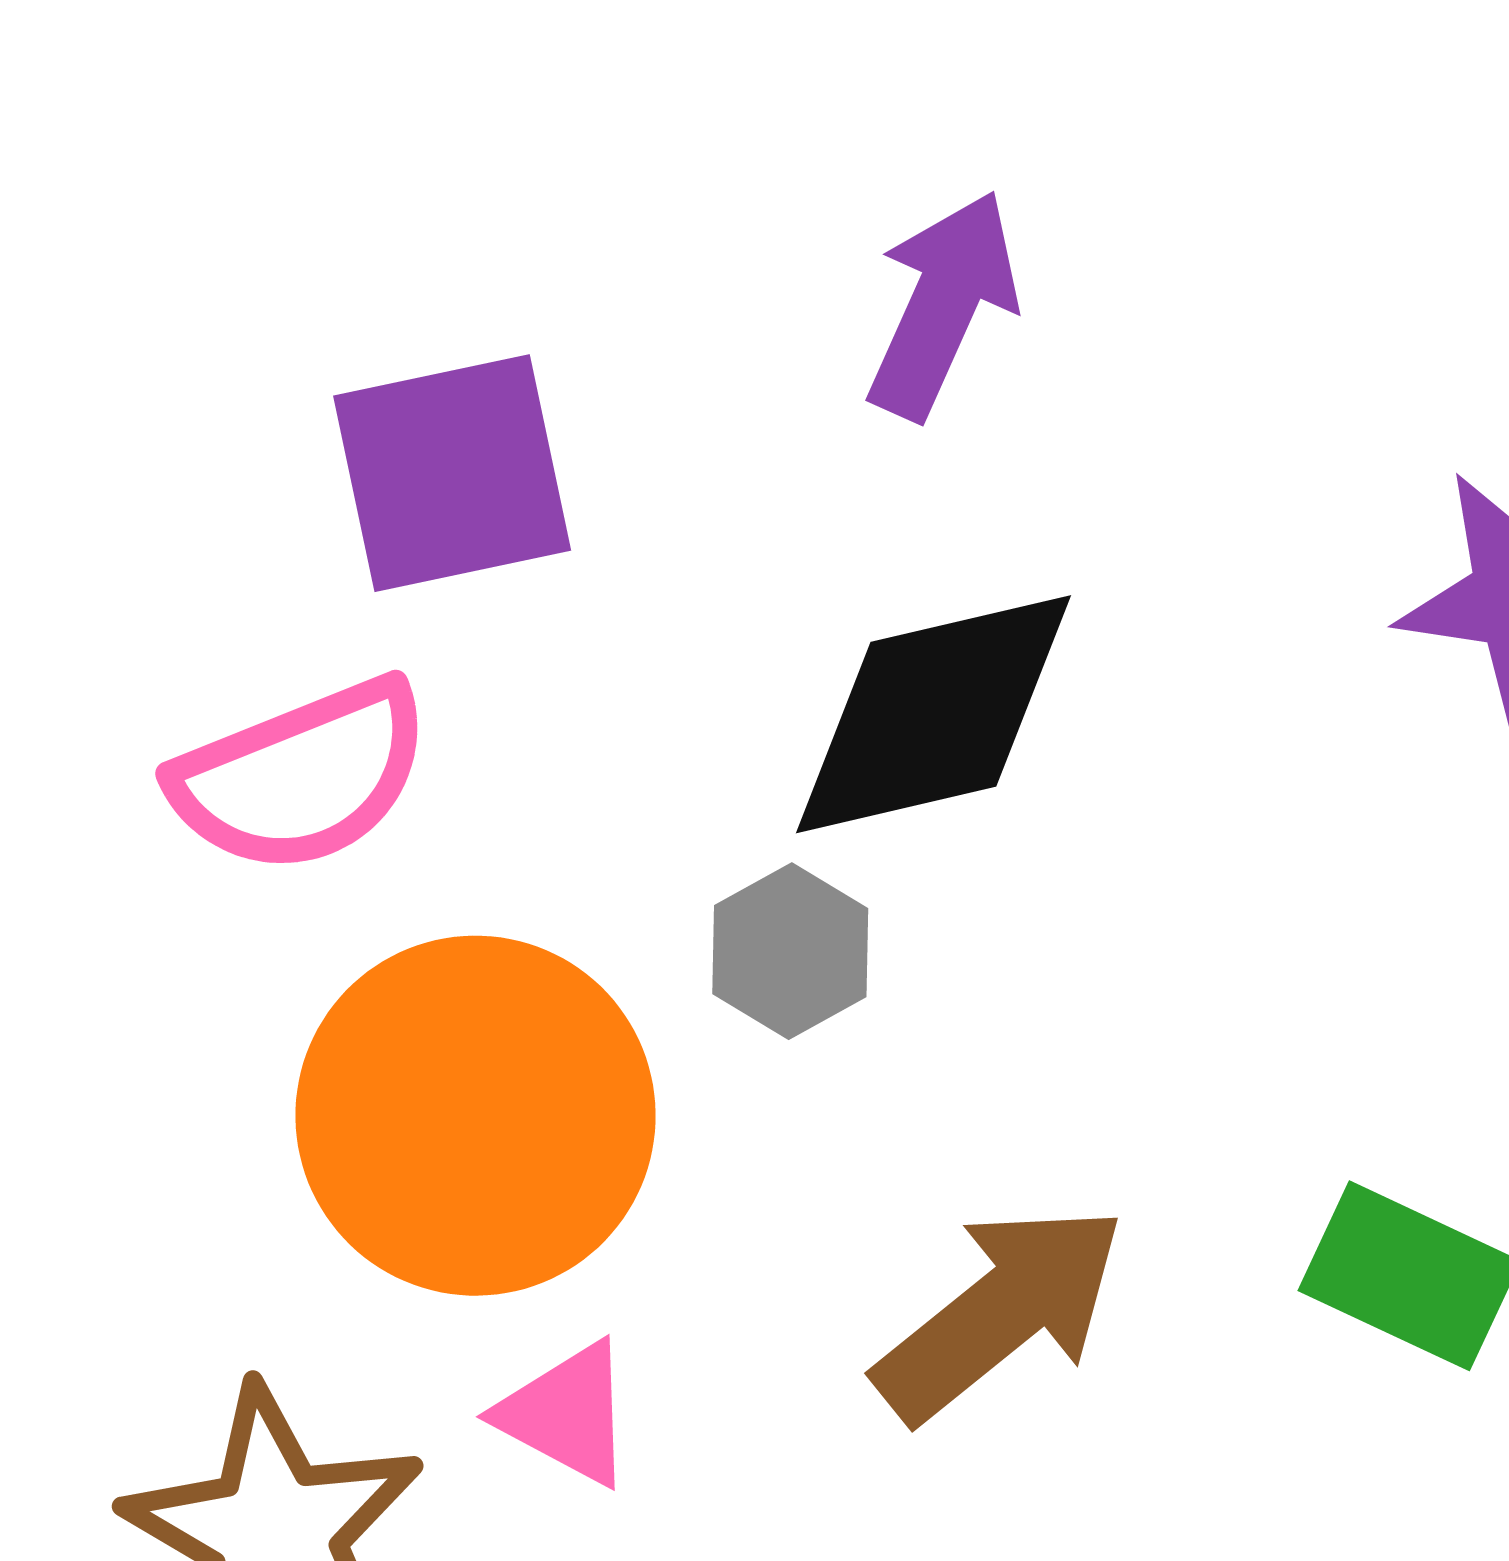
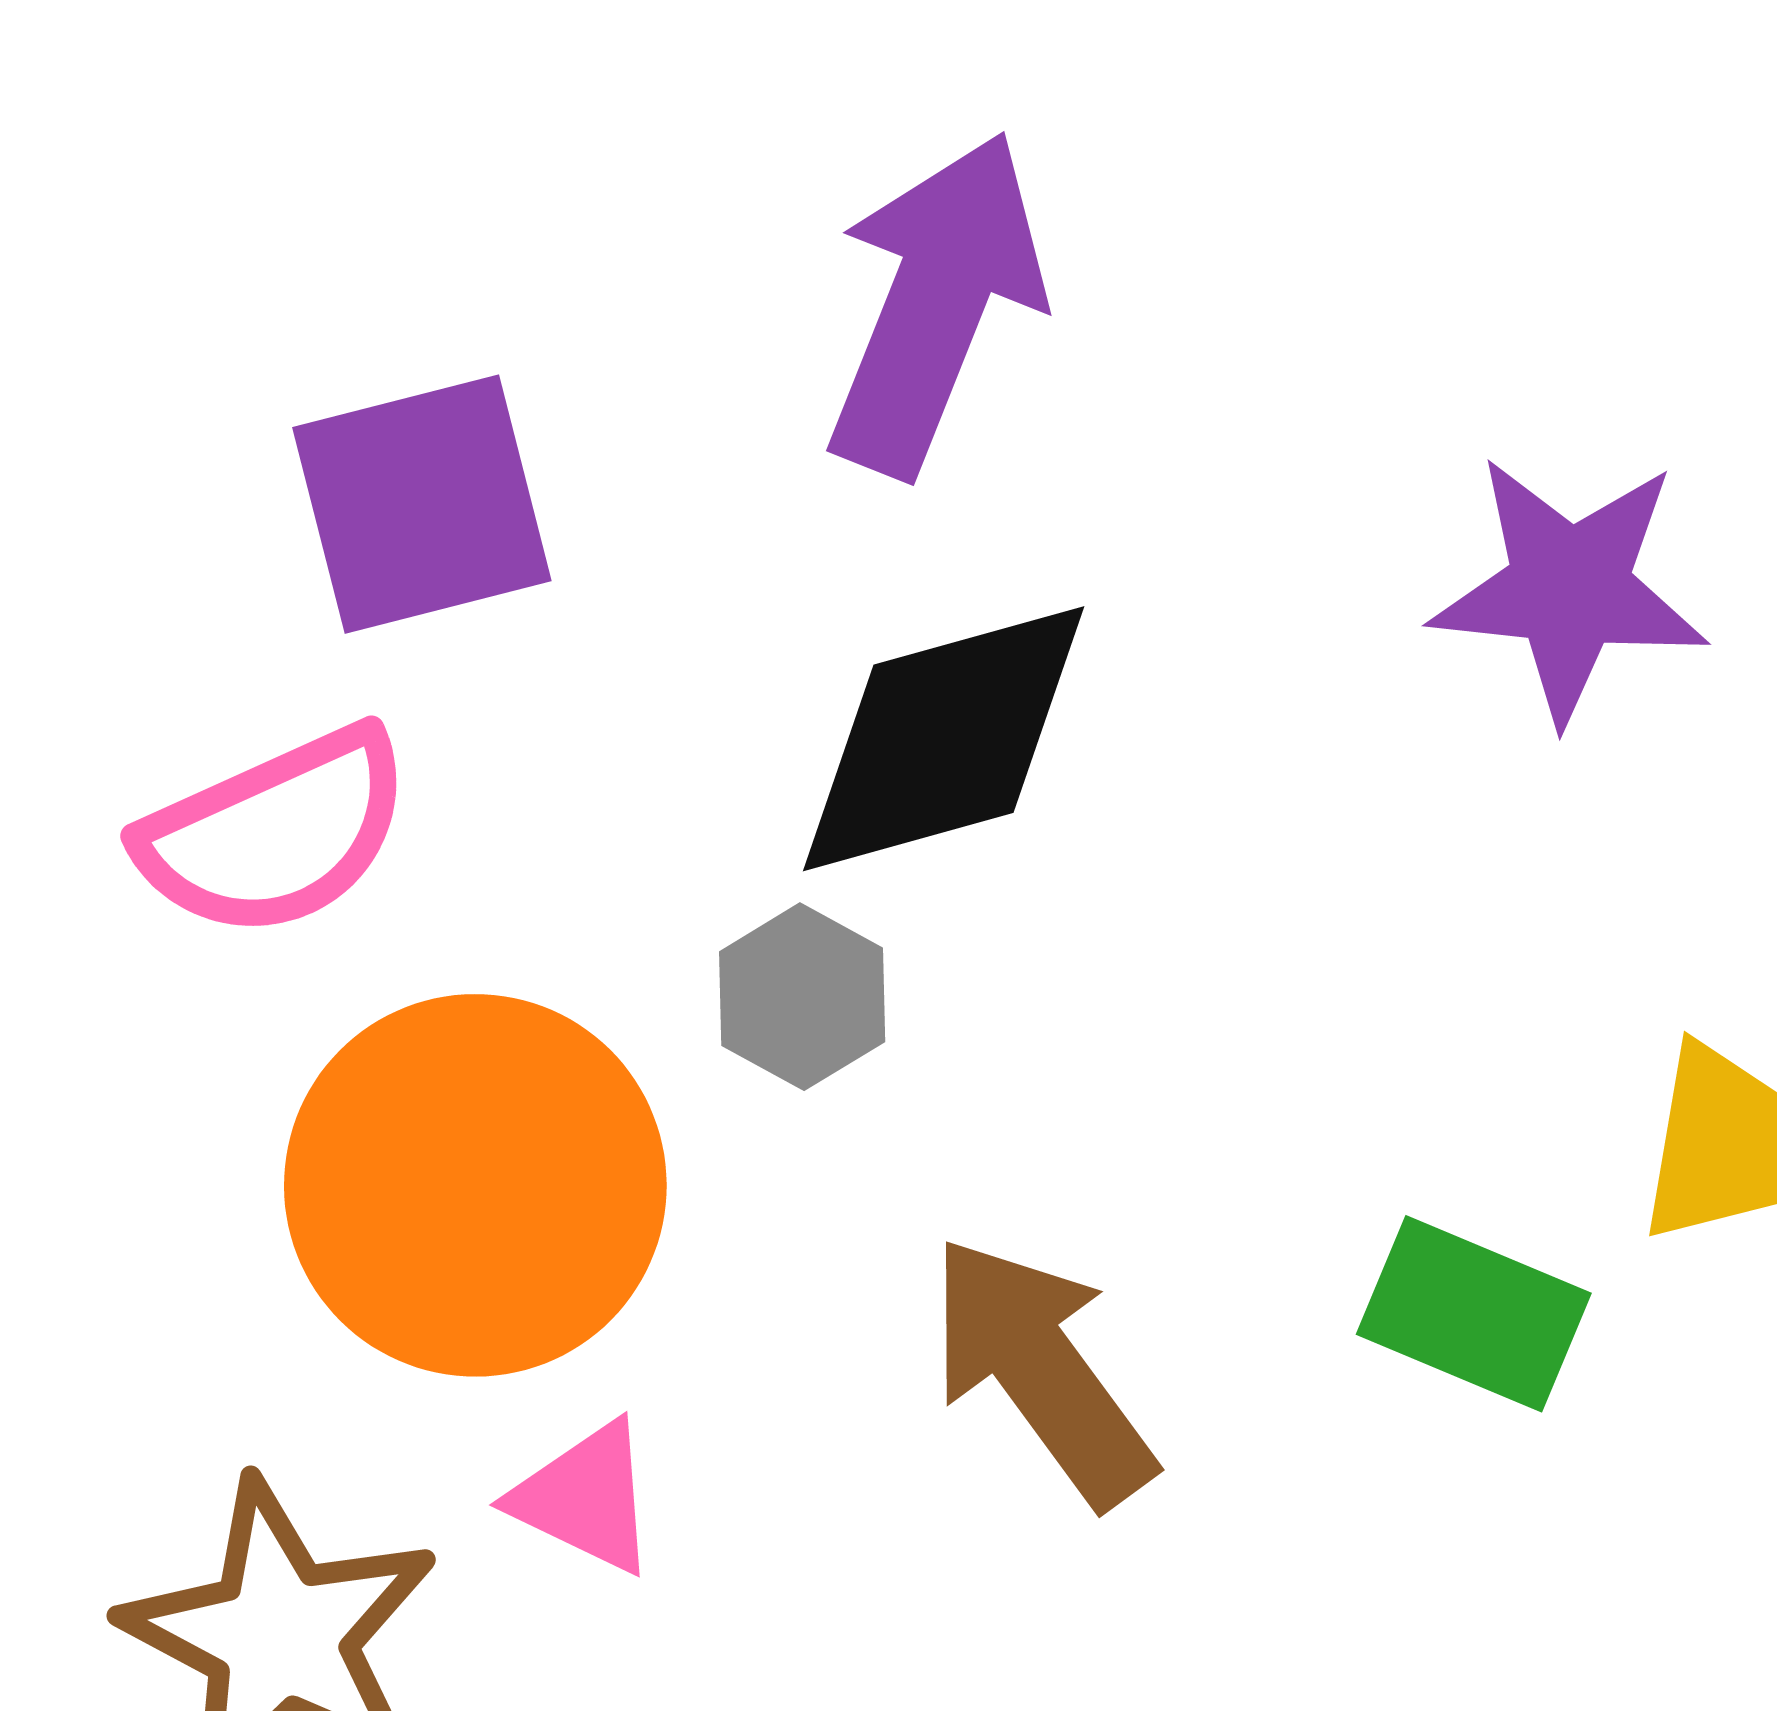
purple arrow: (943, 305) -> (935, 304), size x1.4
brown arrow: (1000, 1312) -> (1041, 1371), turned -85

